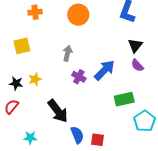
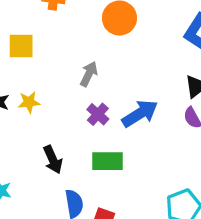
green rectangle: (124, 99) -> (107, 161), moved
black arrow: (58, 111) -> (53, 160), size x0.7

